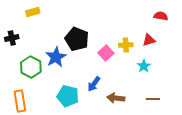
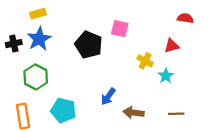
yellow cross: (126, 45) -> (145, 61), moved, turned 32
pink square: (106, 53) -> (120, 29), moved, turned -35
blue star: (56, 57) -> (39, 39), moved
cyan pentagon: (68, 96) -> (63, 110), moved

